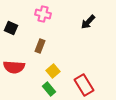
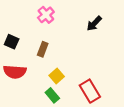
pink cross: (43, 14) -> (46, 15), turned 35
black square: (11, 28) -> (12, 42), moved

